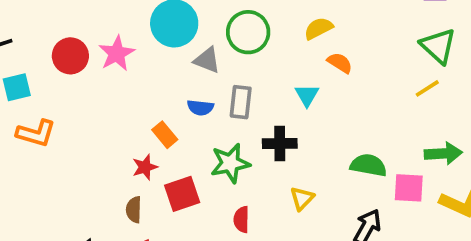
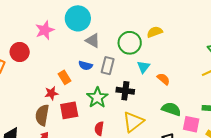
green circle: (248, 32) -> (130, 43), moved
red circle: (70, 56) -> (20, 52), moved
orange semicircle: (340, 63) -> (163, 79), moved
green star: (230, 163) -> (97, 98), turned -30
yellow triangle: (302, 198) -> (133, 122), size x1.6
brown semicircle: (134, 210) -> (42, 115), size x1.5

